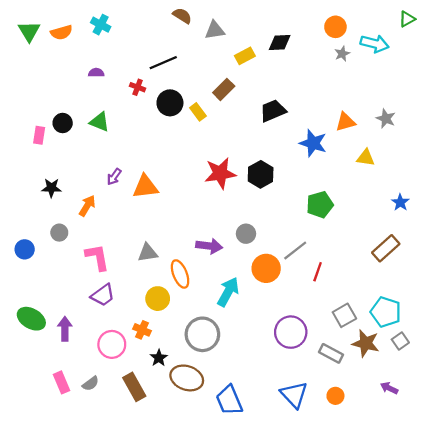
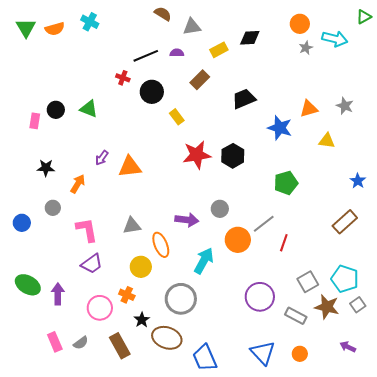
purple semicircle: (96, 73) -> (177, 53), moved
yellow rectangle: (198, 112) -> (177, 117), moved

